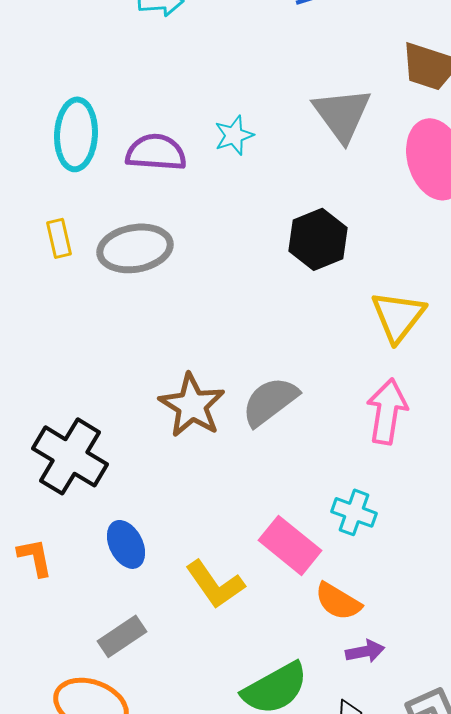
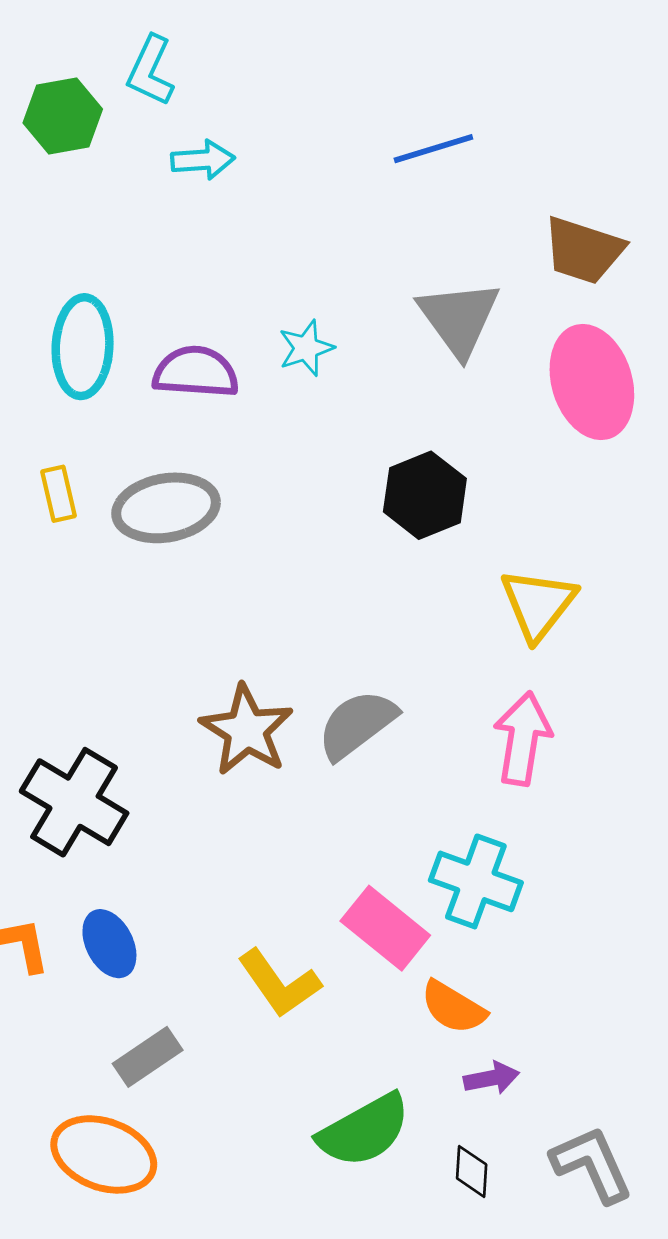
cyan cross: (354, 512) -> (476, 881), size x1.4
blue ellipse: (126, 544) -> (109, 944), moved

